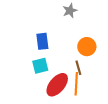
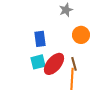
orange circle: (87, 47) -> (81, 35), moved
red ellipse: (57, 85) -> (54, 64), moved

